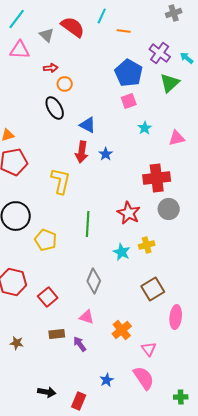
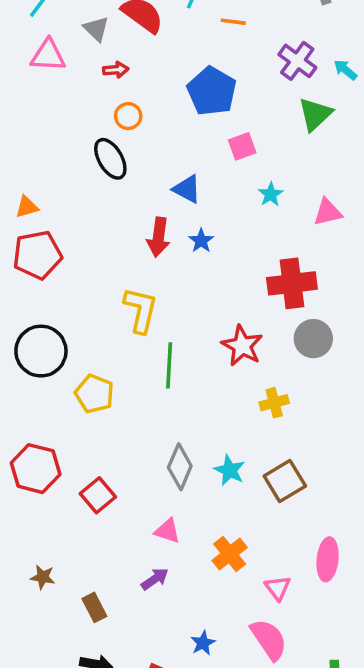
red arrow: (51, 68) -> (116, 70), moved
blue pentagon: (129, 73) -> (212, 91), moved
blue triangle: (88, 125) -> (187, 189), moved
yellow L-shape: (61, 181) -> (141, 310), moved
cyan star: (122, 252) -> (230, 470), moved
pink ellipse: (176, 317) -> (328, 559), moved
brown rectangle: (57, 334) -> (94, 607), moved, turned 70
purple arrow: (80, 344) -> (155, 579), turned 91

